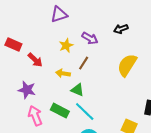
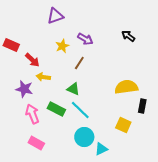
black arrow: (121, 29) -> (128, 36), moved, turned 56
yellow semicircle: (127, 65) -> (126, 87), moved, turned 50
yellow arrow: (63, 73) -> (43, 77), moved

